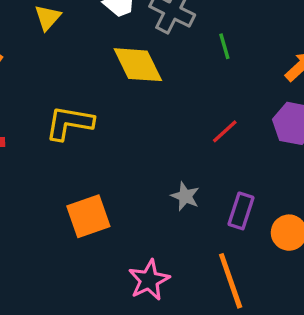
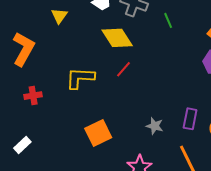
red line: (225, 131) -> (124, 69), moved
gray star: (185, 196) -> (155, 126), moved

